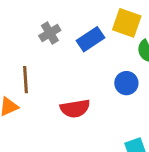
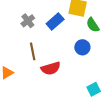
brown line: (25, 80) -> (33, 51), moved

